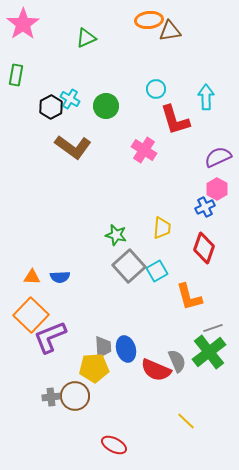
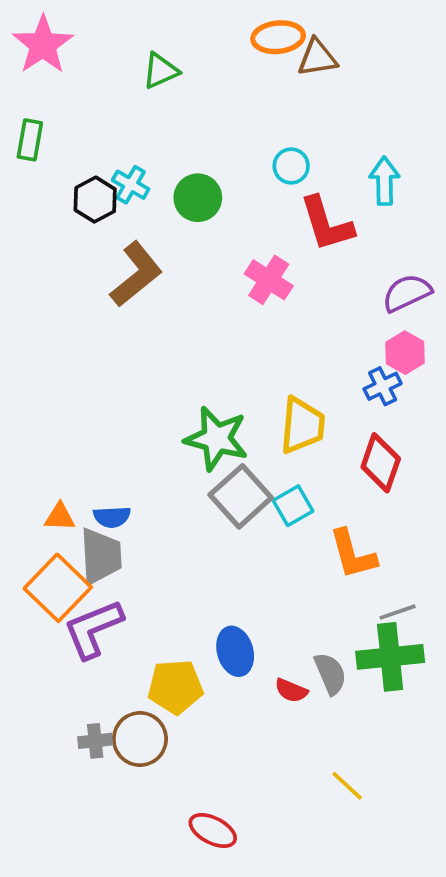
brown L-shape: (73, 147) -> (136, 274), turned -75
yellow trapezoid: (162, 228) -> (302, 425), size x1.4
green star: (116, 235) -> (216, 438), size x1.6
gray trapezoid: (103, 347) -> (101, 556), moved, size x1.4
green cross: (209, 352) -> (390, 657), turned 32
red semicircle: (156, 370) -> (291, 690), size x0.6

